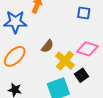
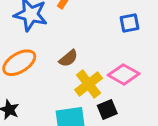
blue square: (84, 13) -> (129, 23), turned -32

